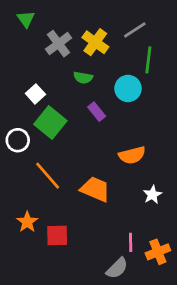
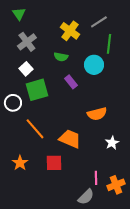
gray cross: (59, 44) -> (27, 42), moved
green square: (50, 123) -> (37, 90), turned 35
red square: (57, 236) -> (54, 163), moved

